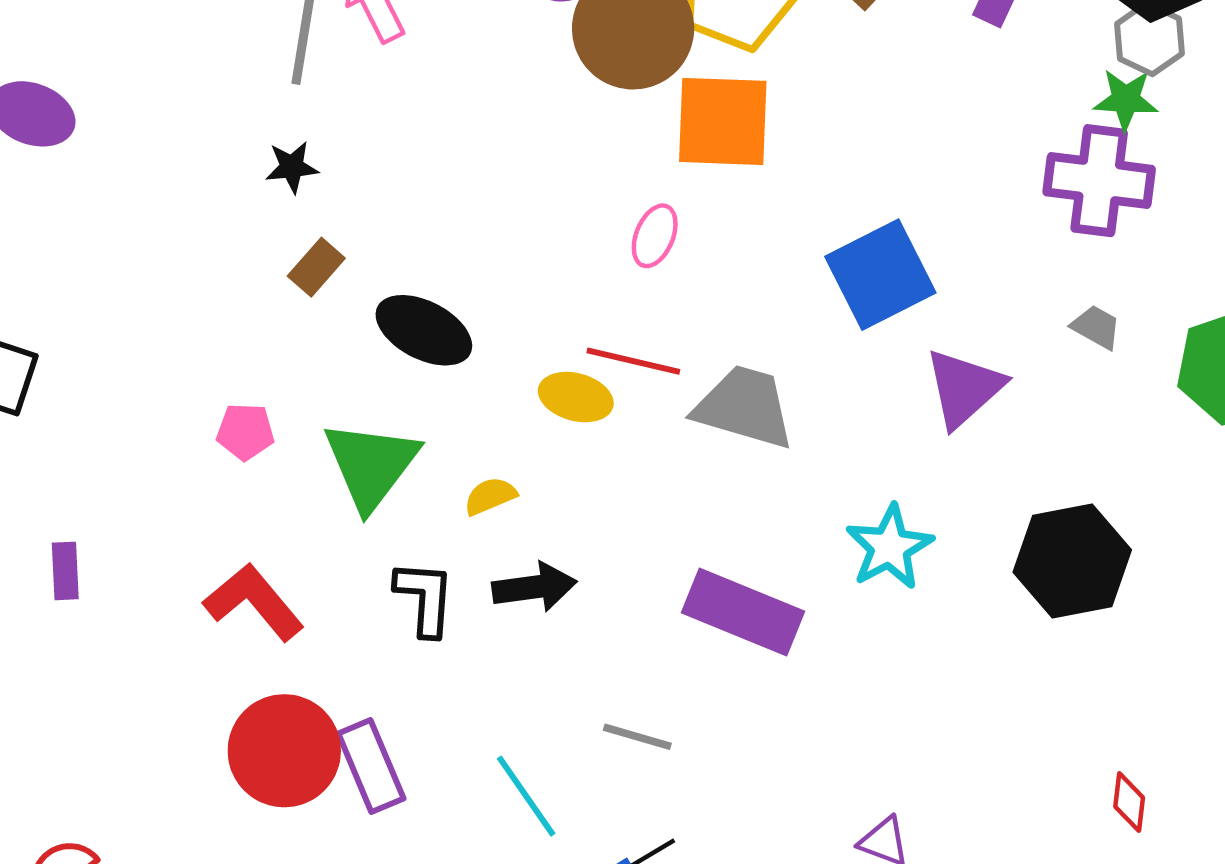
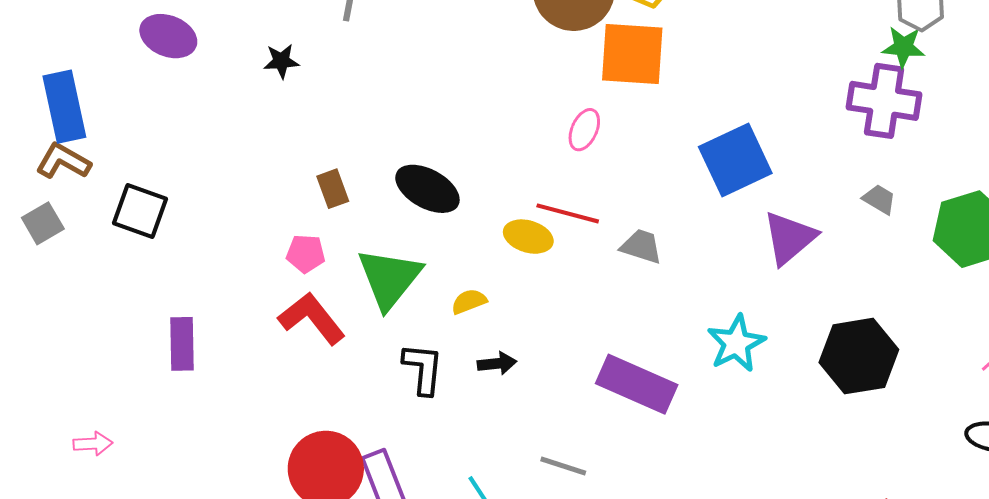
black star: (292, 167) -> (281, 61), moved
brown rectangle: (316, 267) -> (333, 189), moved, turned -63
gray trapezoid: (744, 407) -> (641, 246), size x0.6
purple rectangle: (65, 571) -> (182, 344), size x1.4
black arrow: (534, 587) -> (497, 363), size x0.7
red L-shape: (254, 602) -> (312, 318), moved

